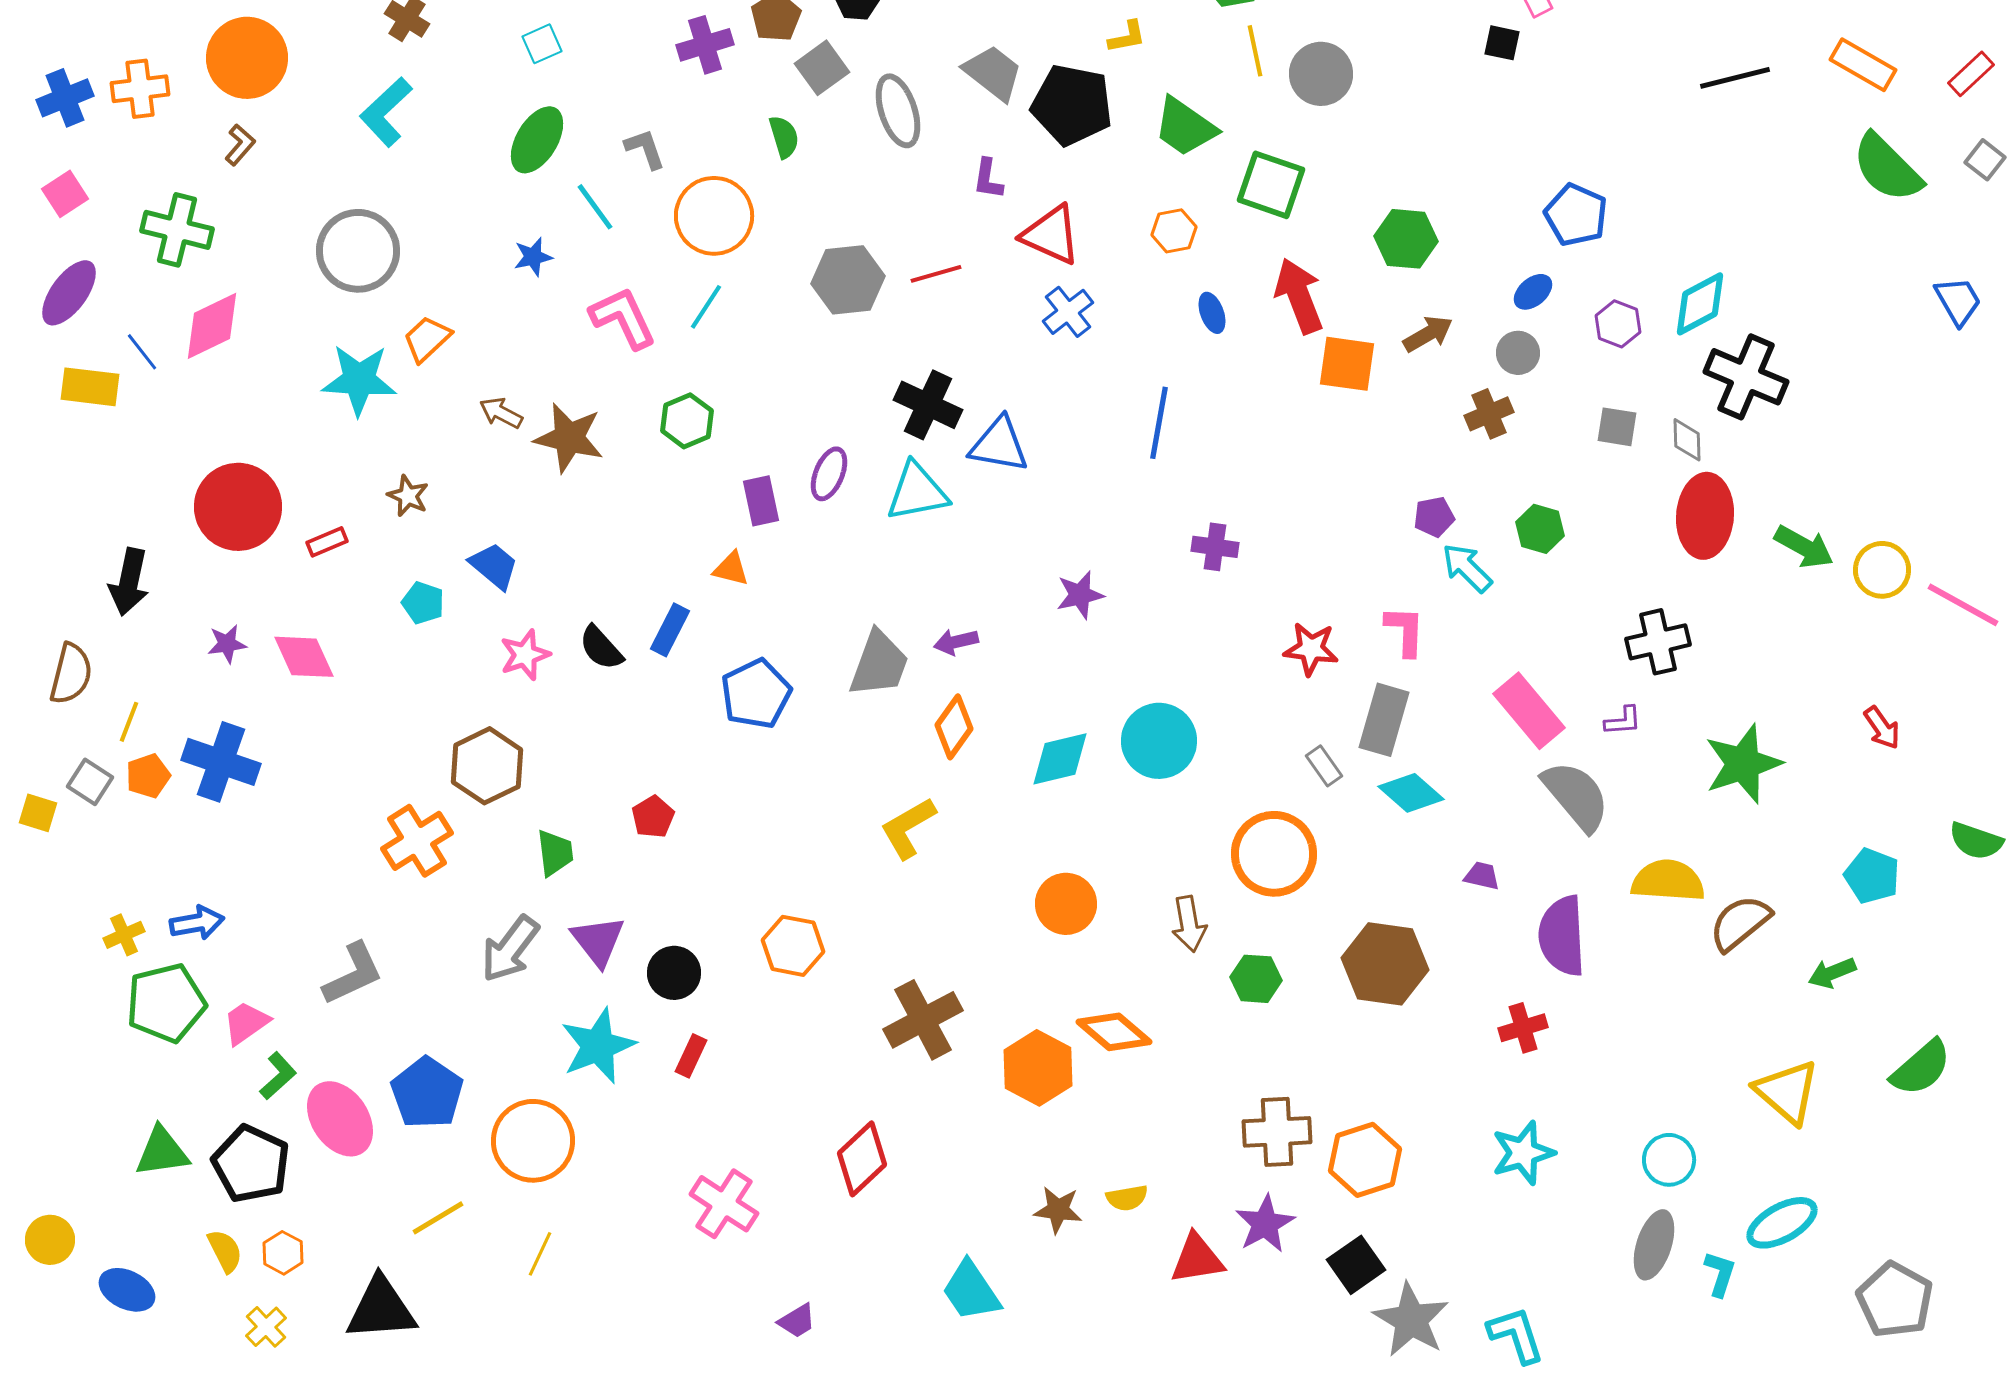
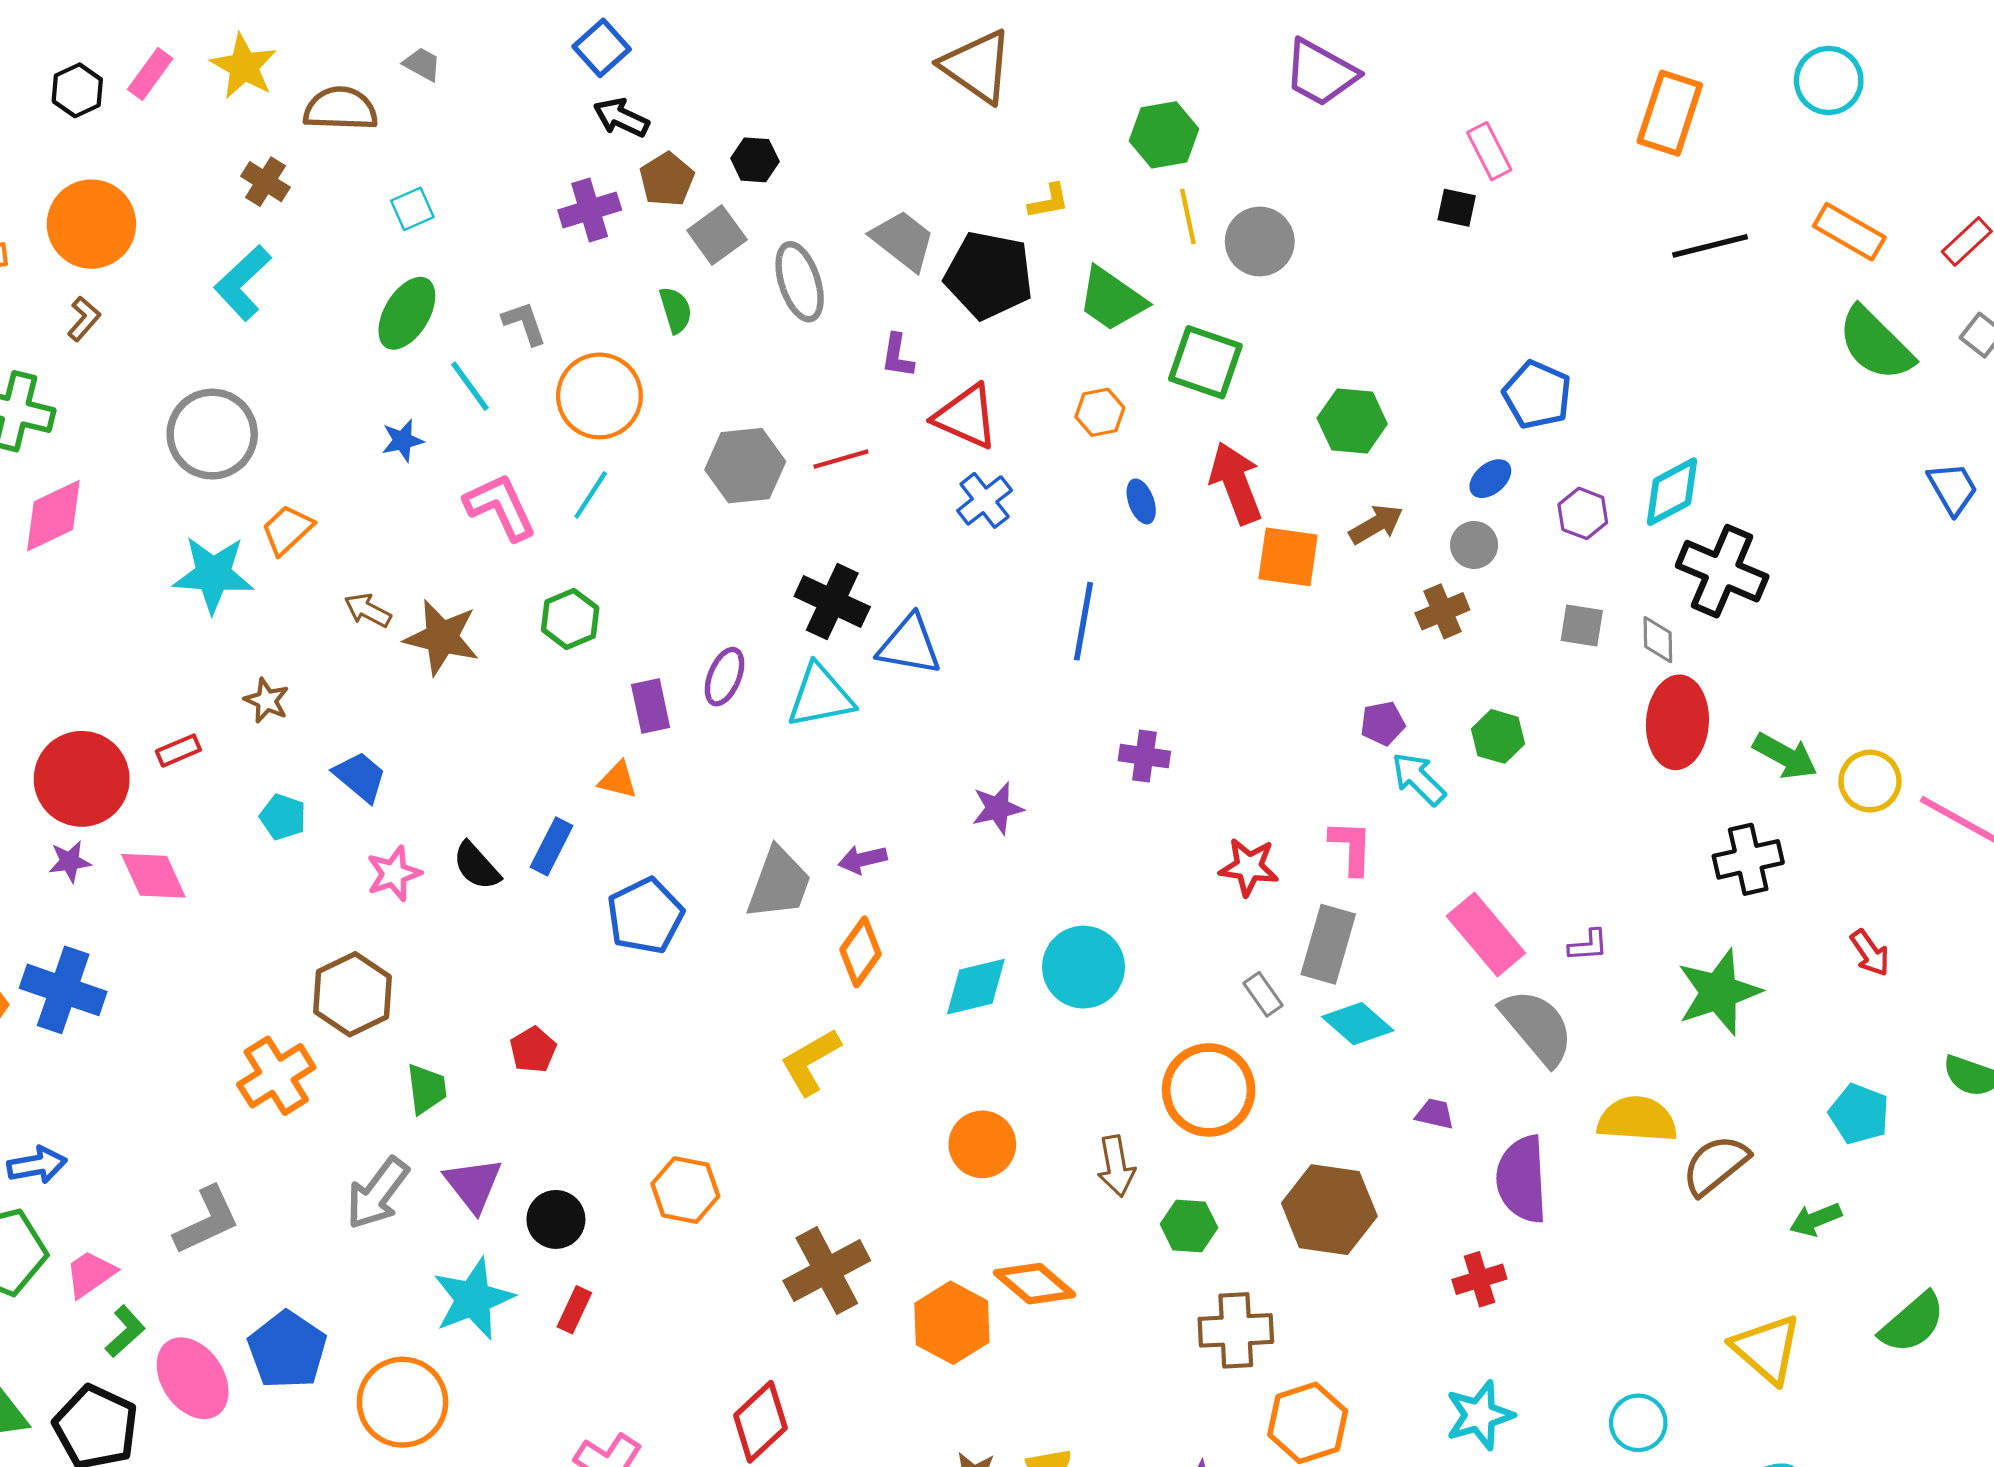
red circle: (238, 507) -> (82, 779), moved
black cross: (1658, 642) -> (1748, 859), moved
brown cross: (1277, 1132) -> (1236, 1330), moved

